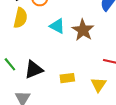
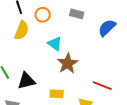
brown star: (83, 30) -> (68, 63), moved

